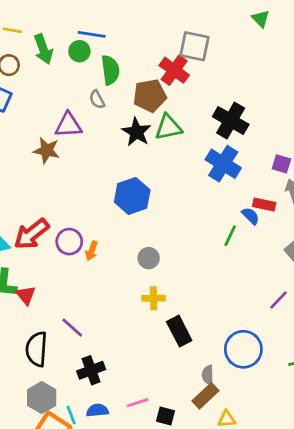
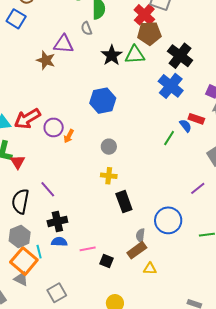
brown pentagon: (150, 96) -> (149, 33), moved
blue semicircle: (97, 410) -> (59, 242), moved

